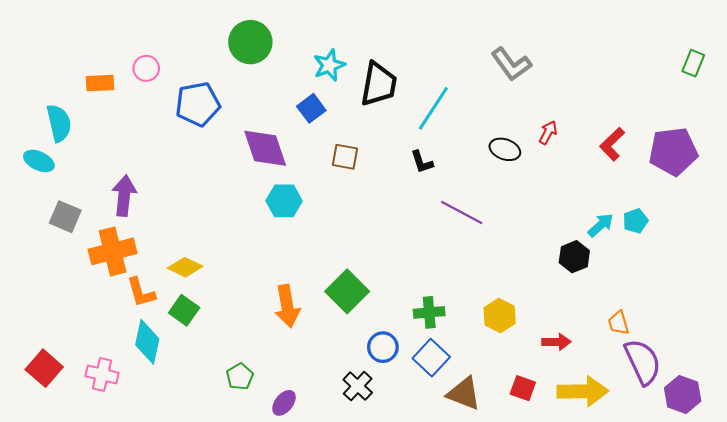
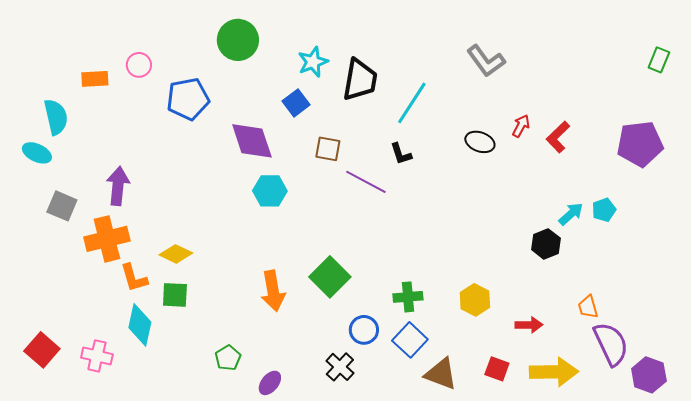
red L-shape: (612, 144) -> (558, 137), moved
purple line: (462, 212) -> (366, 182), moved
green square: (184, 310) -> (175, 295), turned -32

